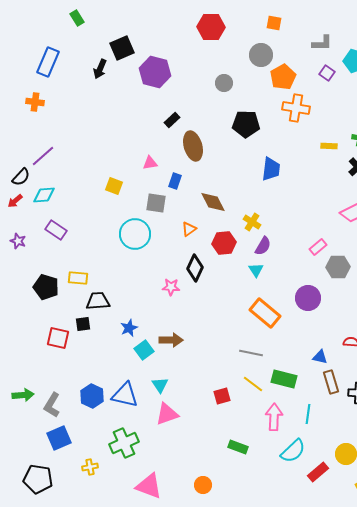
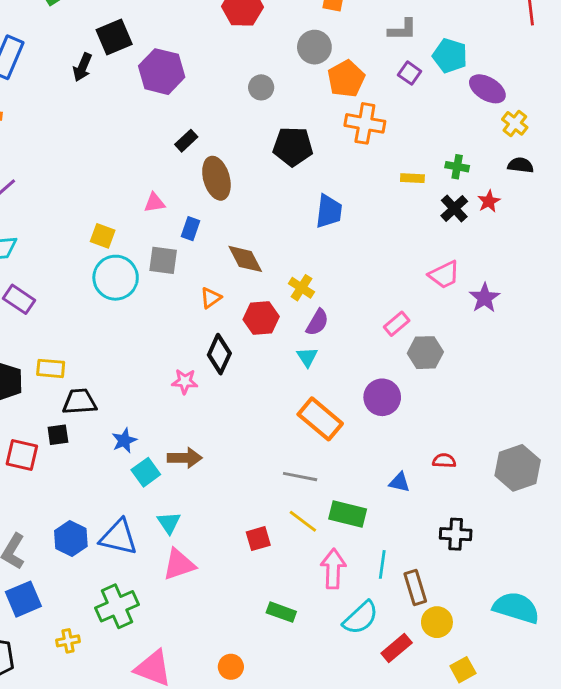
cyan circle: (135, 234) -> (116, 278), moved
brown rectangle: (331, 382) -> (415, 588), moved

